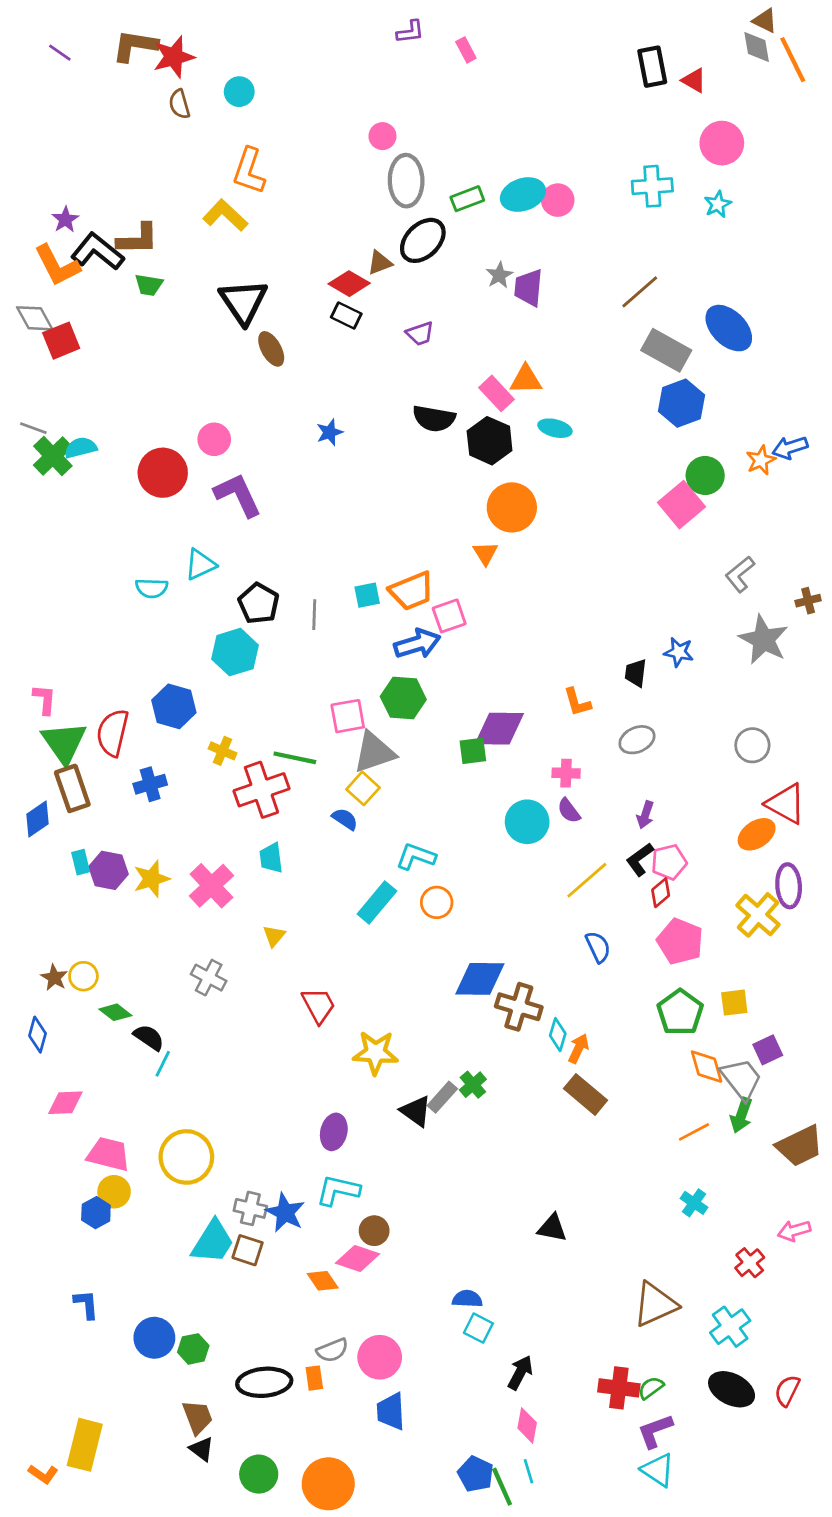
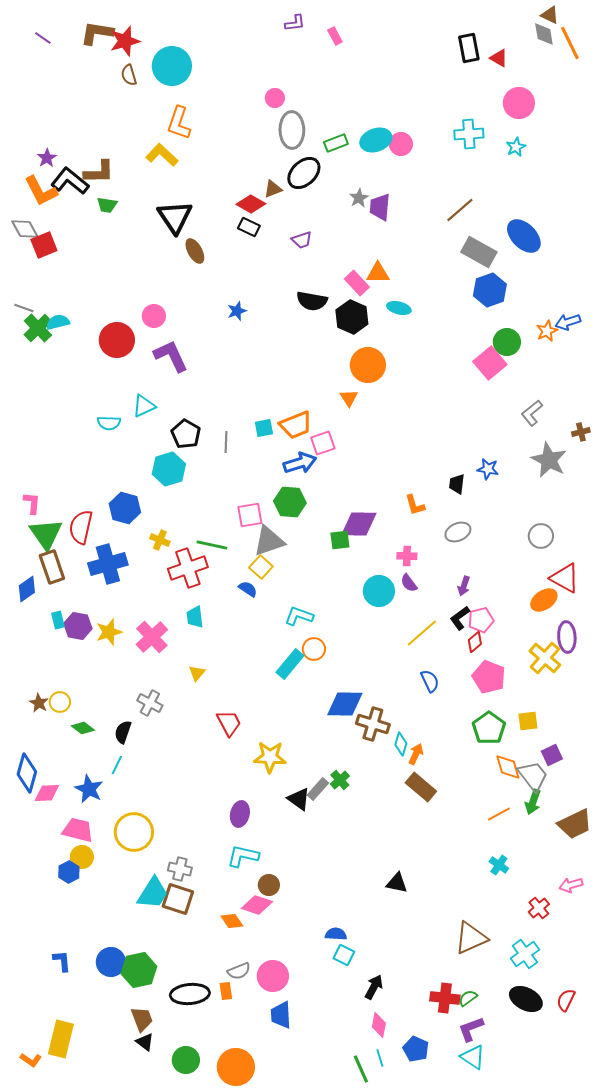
cyan circle: (239, 92) -> (172, 66), size x1.8
blue cross: (150, 784) -> (108, 564), size x1.6
cyan rectangle: (377, 902) -> (290, 664), moved
blue diamond: (38, 1035) -> (27, 773), moved, size x1.5
black semicircle: (149, 1037) -> (123, 732), moved, turned -105
blue star: (285, 1213) -> (89, 789), moved
brown square: (248, 1250) -> (178, 899), size x1.4
blue L-shape: (86, 1304) -> (62, 961), moved
green hexagon: (193, 1349) -> (139, 970), size x1.6
blue pentagon: (476, 1474) -> (416, 1049), moved

